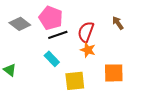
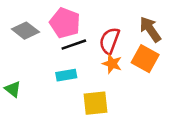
brown arrow: (118, 23) -> (150, 29), size x1.5
cyan rectangle: (52, 59) -> (66, 75), turned -56
orange square: (114, 73) -> (145, 59), moved, turned 30

